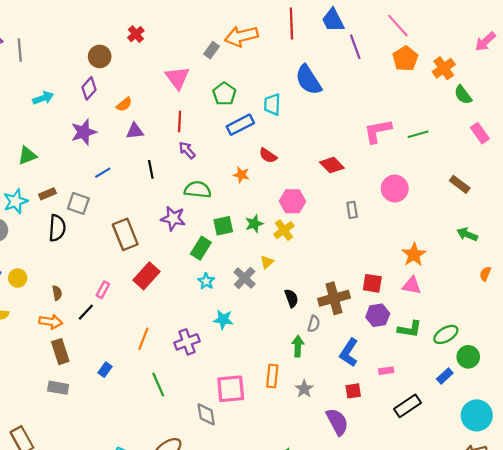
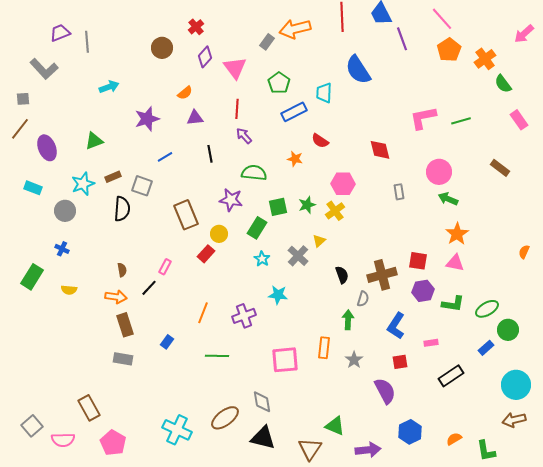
purple diamond: (89, 88) -> (205, 57), moved
red diamond: (332, 165) -> (380, 150), turned 30
green arrow: (467, 234) -> (448, 199), moved
red rectangle: (147, 276) -> (206, 254), size x0.7
yellow circle: (18, 278) -> (219, 234), moved
green line: (158, 385) -> (217, 356), turned -65
gray diamond: (206, 414) -> (262, 402), moved

